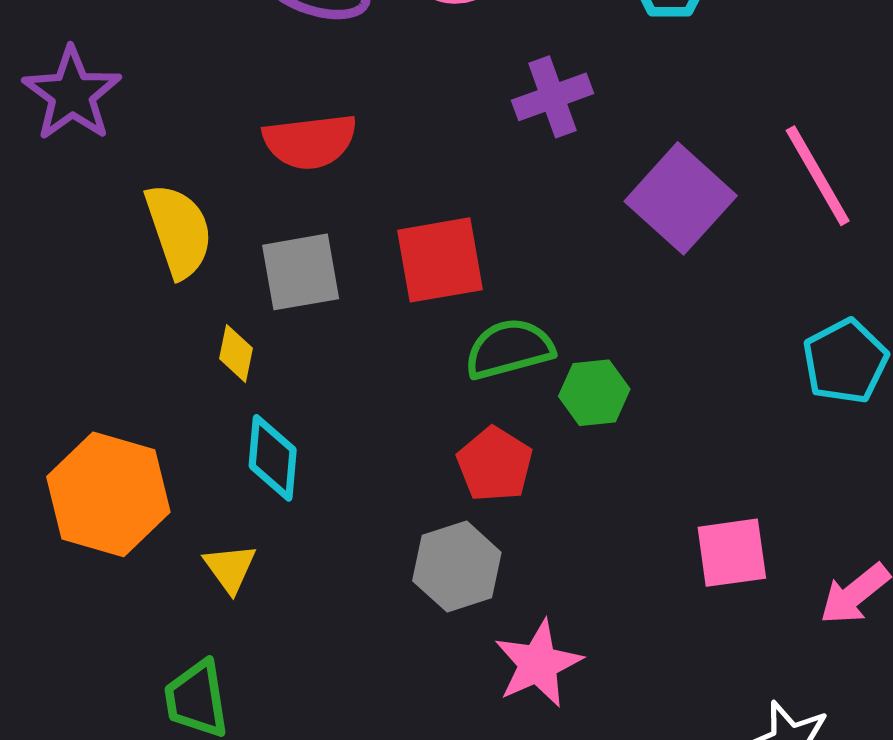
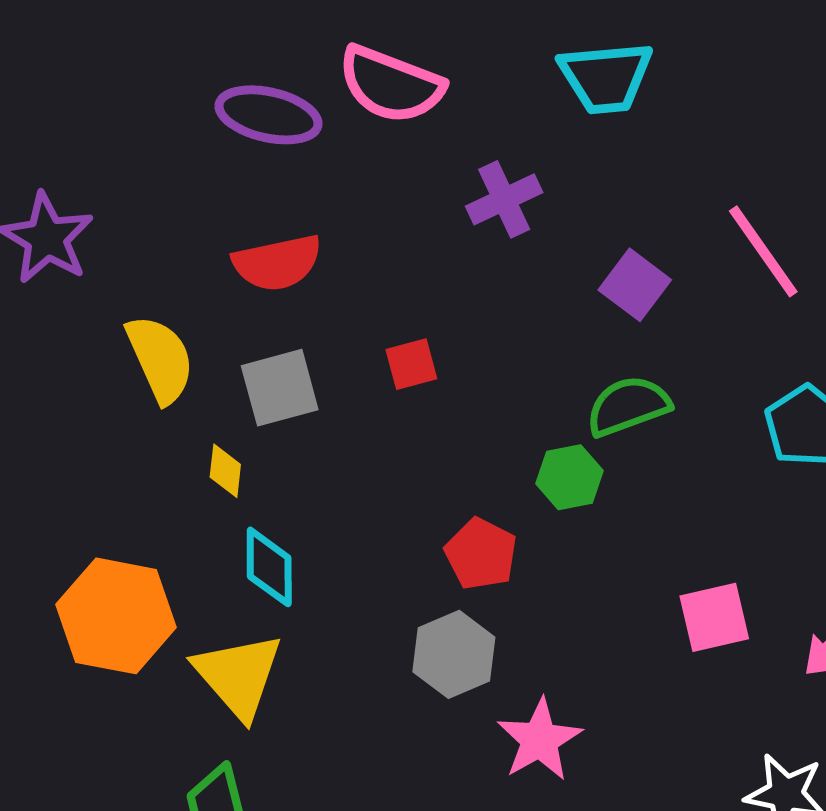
purple square: (681, 198) -> (635, 285), size x0.7
red square: (440, 260) -> (411, 364), size x0.6
green semicircle: (509, 349) -> (628, 406), moved
yellow triangle: (230, 568) -> (238, 676), size x1.8

